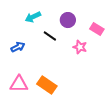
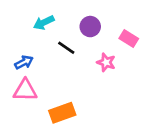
pink triangle: (19, 84) -> (25, 90), moved
orange rectangle: (47, 85) -> (62, 113), turned -54

